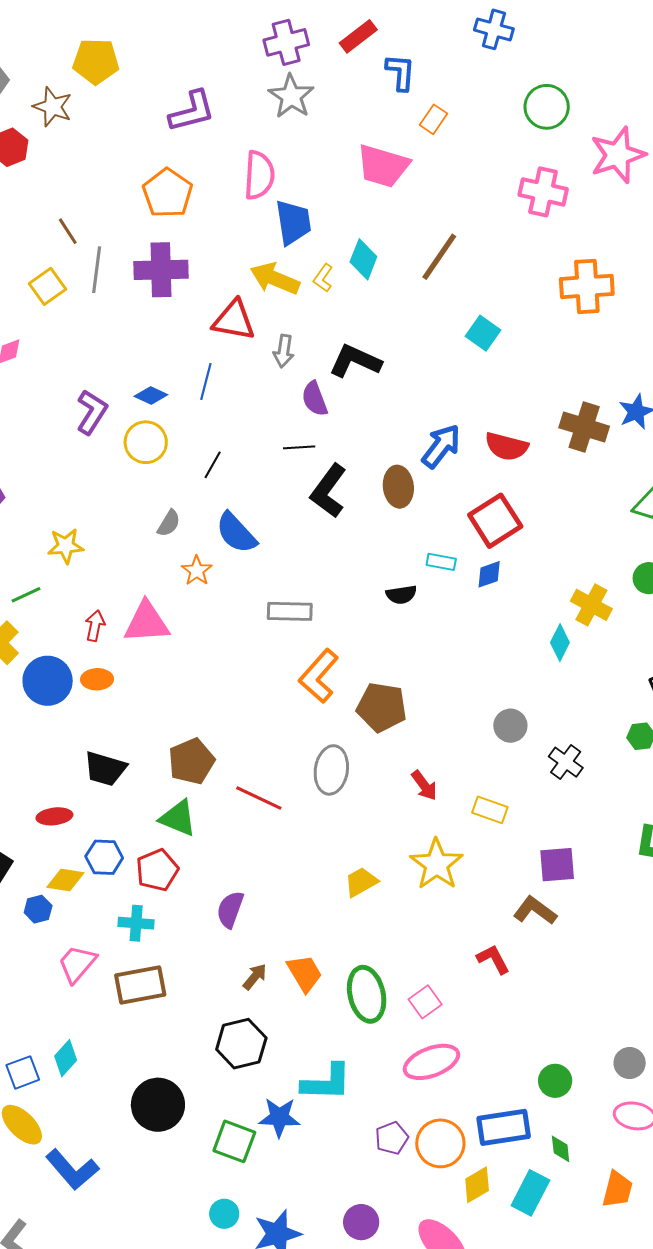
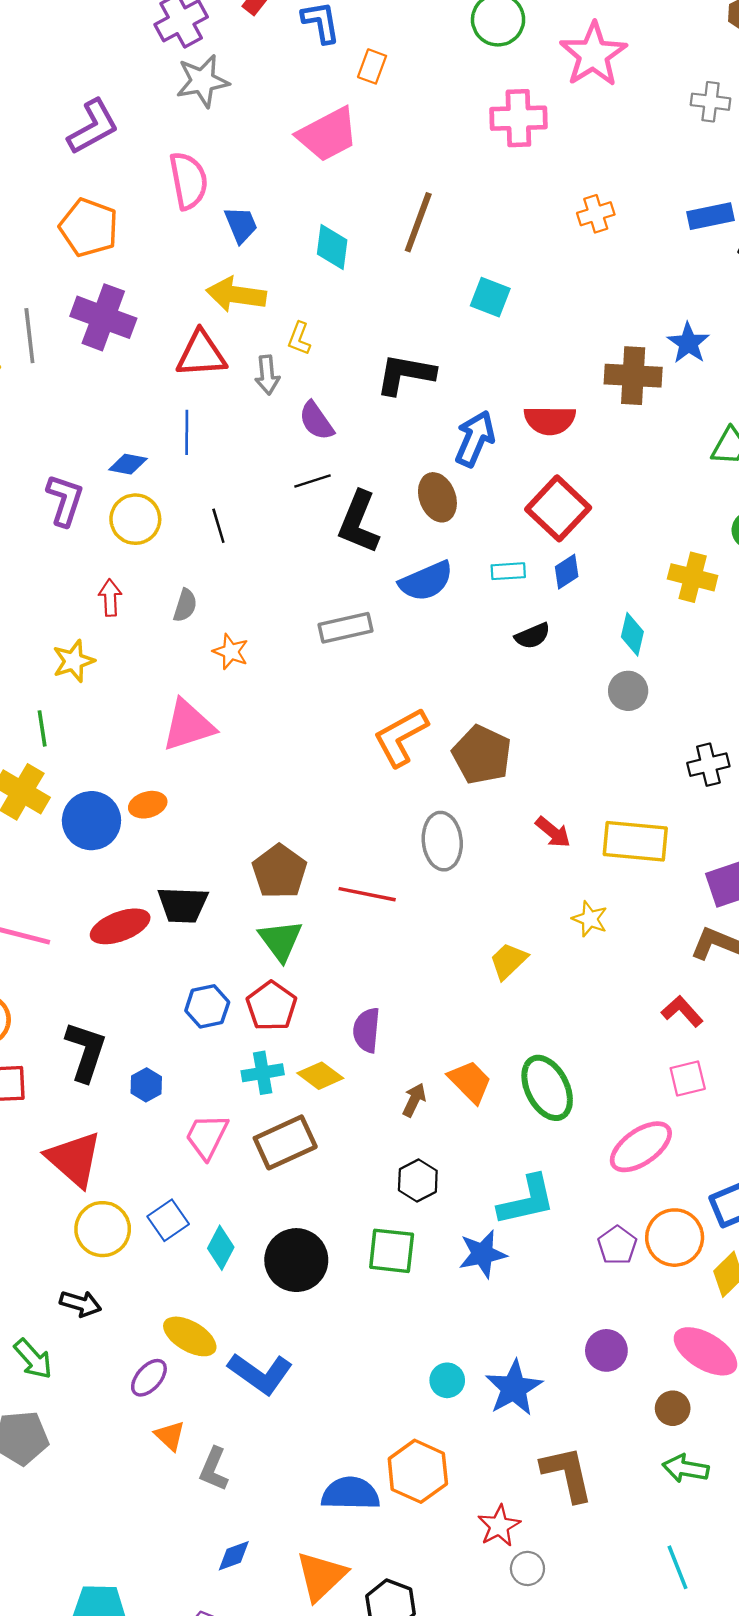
gray star: (291, 96) -> (202, 81), turned -30
pink trapezoid: (383, 166) -> (328, 134), turned -30
blue trapezoid: (293, 222) -> (241, 225), size x0.7
purple cross: (161, 270) -> (103, 317), turned 36
yellow L-shape: (323, 278) -> (299, 338), moved
orange cross: (587, 286) -> (596, 214), size x0.6
black L-shape: (355, 361) -> (405, 374), moved
black line: (213, 465) -> (218, 526), turned -32
blue semicircle: (236, 533) -> (426, 581), moved, turned -57
green line: (26, 595) -> (42, 728), turned -60
black semicircle: (401, 595) -> (532, 636), moved
gray rectangle: (290, 611) -> (345, 628), moved
red arrow: (95, 626) -> (110, 598), moved
cyan diamond: (560, 643) -> (632, 634), moved
orange L-shape: (319, 676) -> (401, 737), turned 34
brown pentagon: (382, 707) -> (482, 755), turned 30
gray circle: (510, 726) -> (628, 691), moved
black cross: (566, 762) -> (708, 765), turned -36
yellow rectangle: (490, 810) -> (635, 841), size x1.6
red ellipse: (54, 816) -> (120, 926), moved, size x1.4
green triangle: (178, 818) -> (280, 940), turned 45
yellow star: (437, 864) -> (590, 919), size x0.6
yellow diamond: (65, 880) -> (320, 1076), moved, turned 42
pink square: (425, 1002) -> (688, 1078), moved, turned 36
black hexagon: (241, 1044) -> (418, 1181), size x0.7
blue square: (23, 1072) -> (168, 1220), moved
black circle: (158, 1105) -> (296, 1260), moved
green square: (234, 1141) -> (392, 1251), moved

